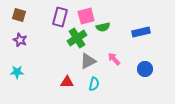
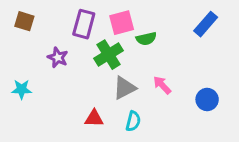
blue rectangle: (141, 32) -> (206, 24), moved, turned -36
purple star: (20, 40) -> (58, 57), moved
cyan star: (17, 72) -> (22, 89), moved

